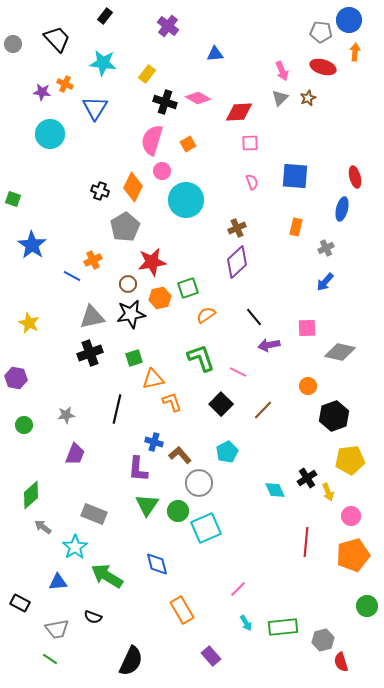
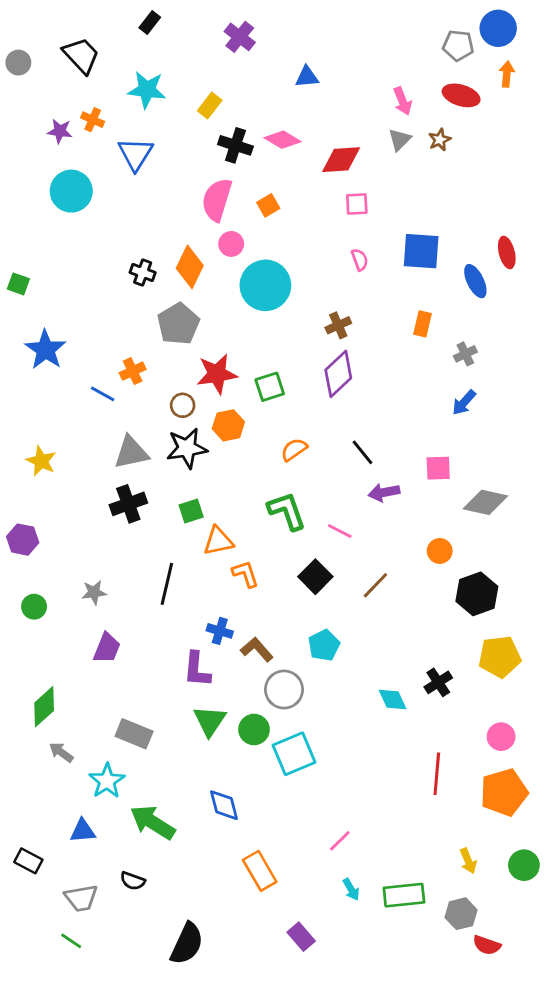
blue ellipse: (342, 209) -> (475, 281), moved, turned -40
green square: (188, 288) -> (270, 387), moved
yellow arrow: (328, 492) -> (468, 861), moved
red semicircle: (341, 662) -> (487, 945), turned -54

